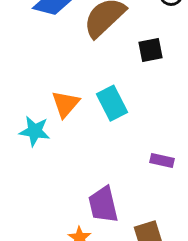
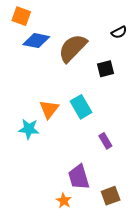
purple rectangle: (162, 160) -> (105, 141), moved, turned 49

